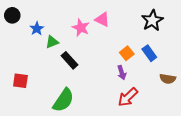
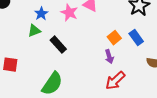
blue star: (37, 29) -> (41, 14), moved
green triangle: (52, 42) -> (34, 31), moved

